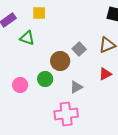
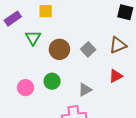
green triangle: (27, 38) -> (33, 38), turned 42
brown circle: (60, 61) -> (59, 49), moved

